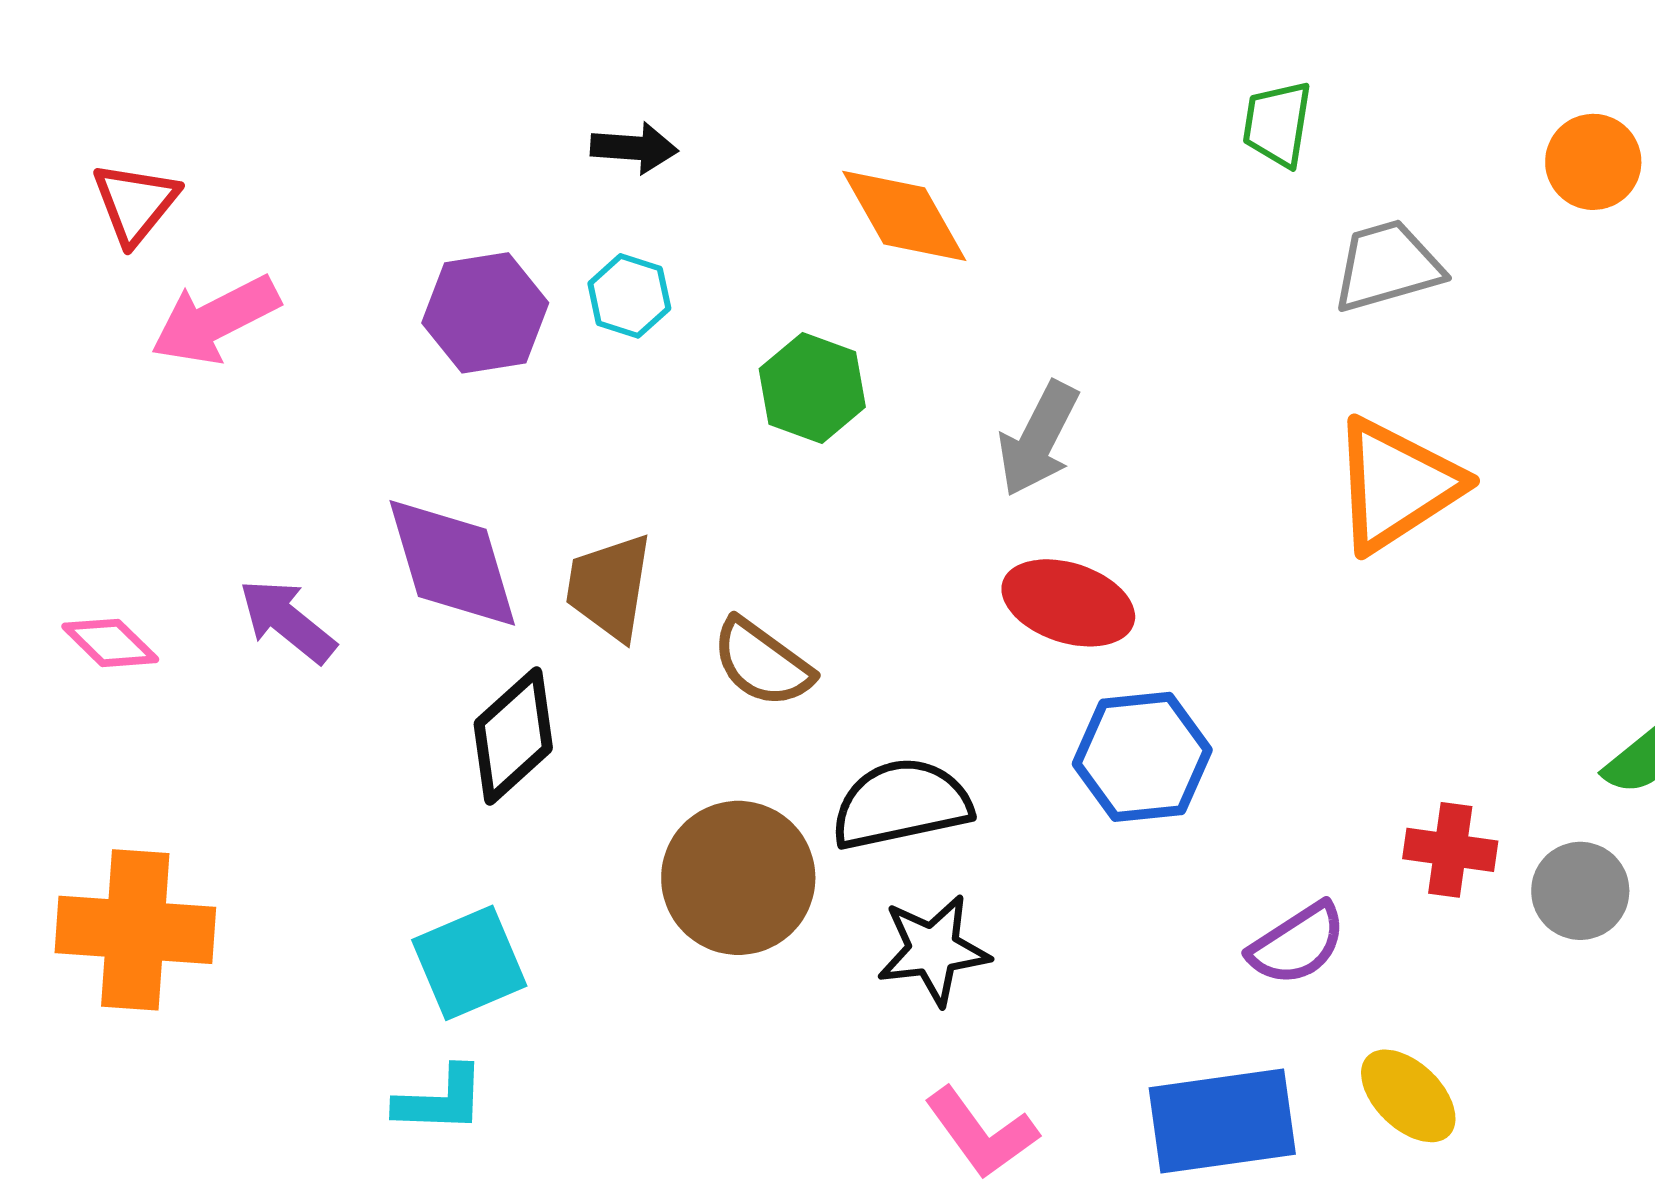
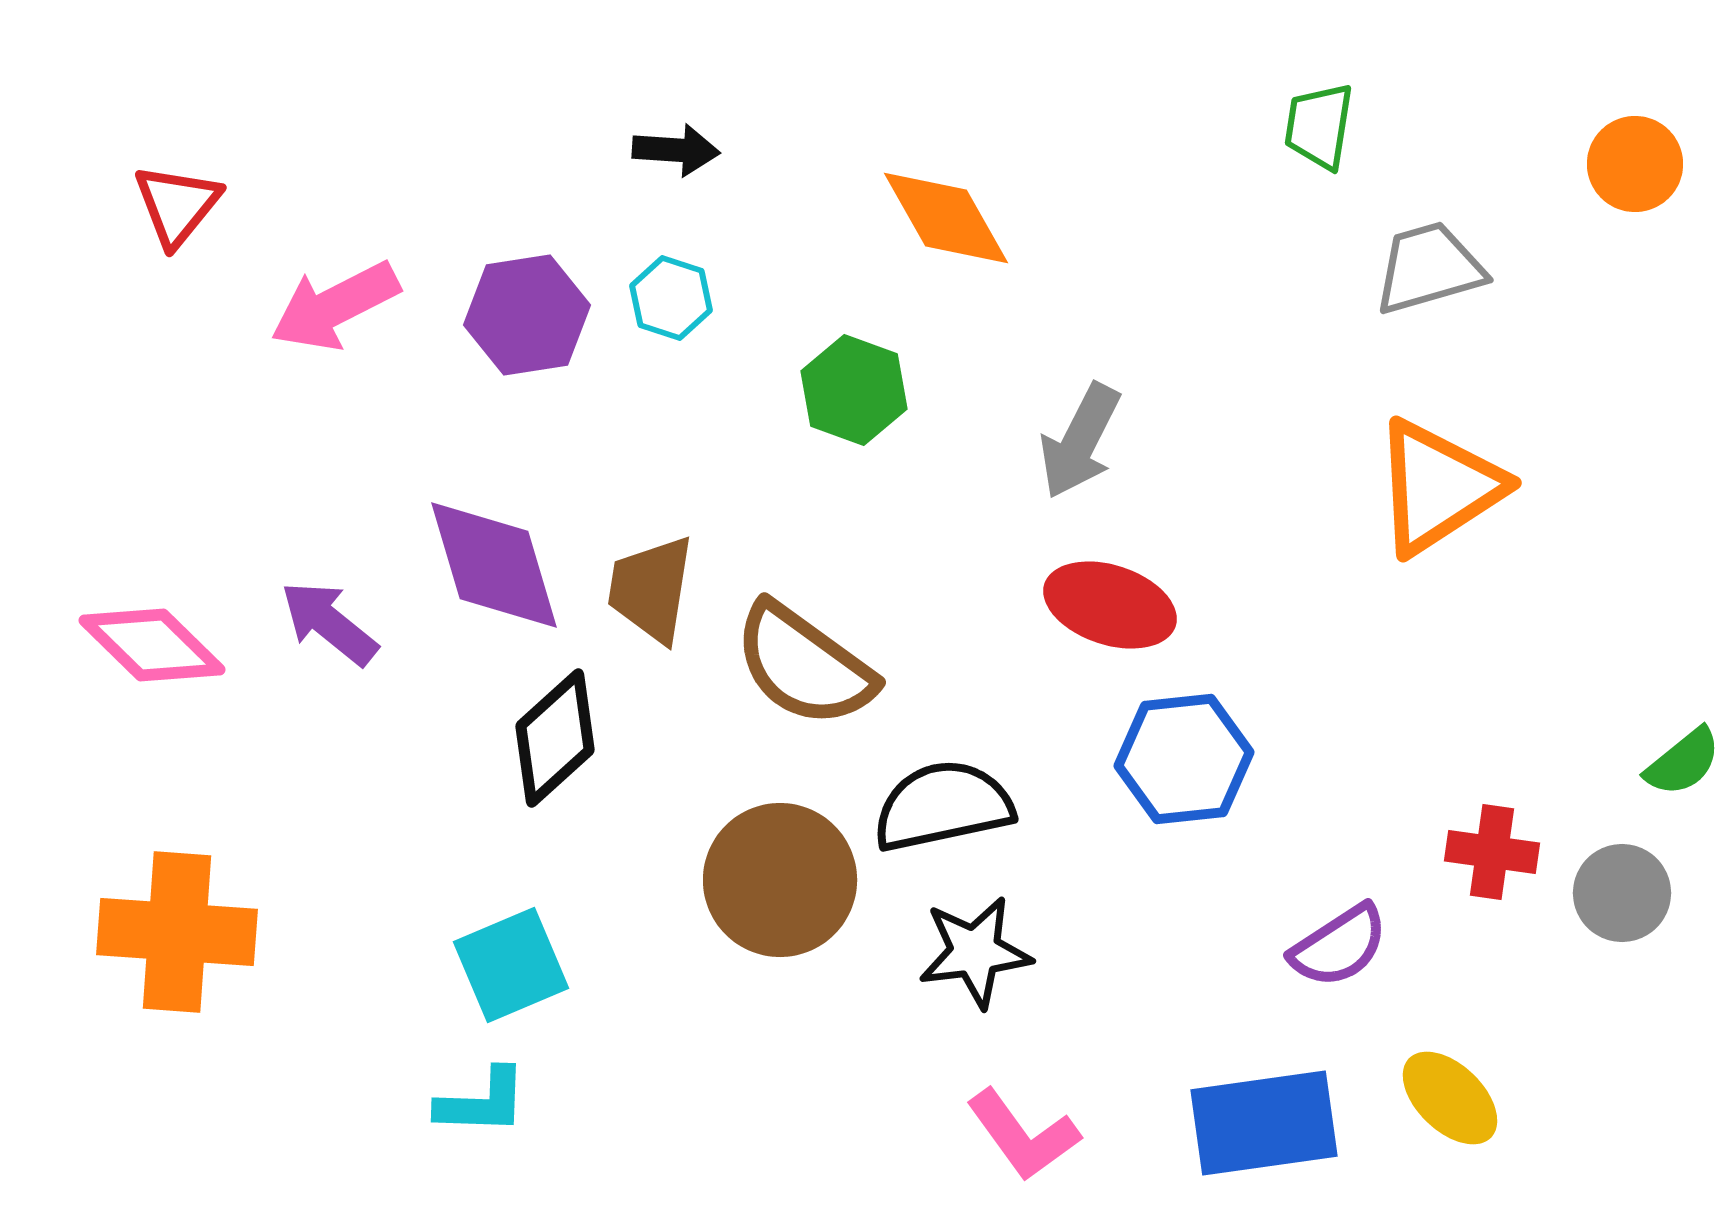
pink arrow: (215, 320) -> (335, 306), moved
pink diamond: (110, 643) -> (152, 645), size x1.5
brown semicircle: (762, 663) -> (804, 665), size x1.4

